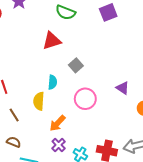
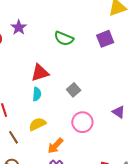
red triangle: (52, 41) -> (40, 73), moved
cyan semicircle: (53, 82) -> (37, 94), moved
yellow semicircle: (39, 101) -> (37, 124), turned 60

